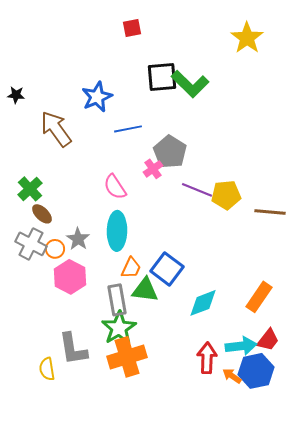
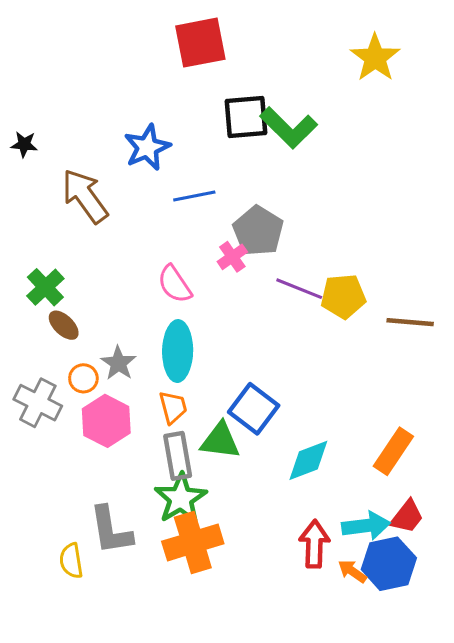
red square: (132, 28) -> (200, 43), size x1.8
gray cross: (31, 244) -> (38, 403), moved
orange trapezoid: (131, 268) -> (173, 407), moved, turned -40

